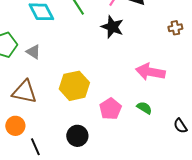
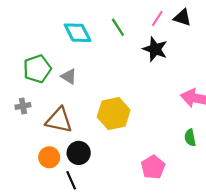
green semicircle: (144, 108) -> (190, 138), turned -133
pink pentagon: (110, 109) -> (153, 167), moved
black circle: (77, 136) -> (79, 153), moved

